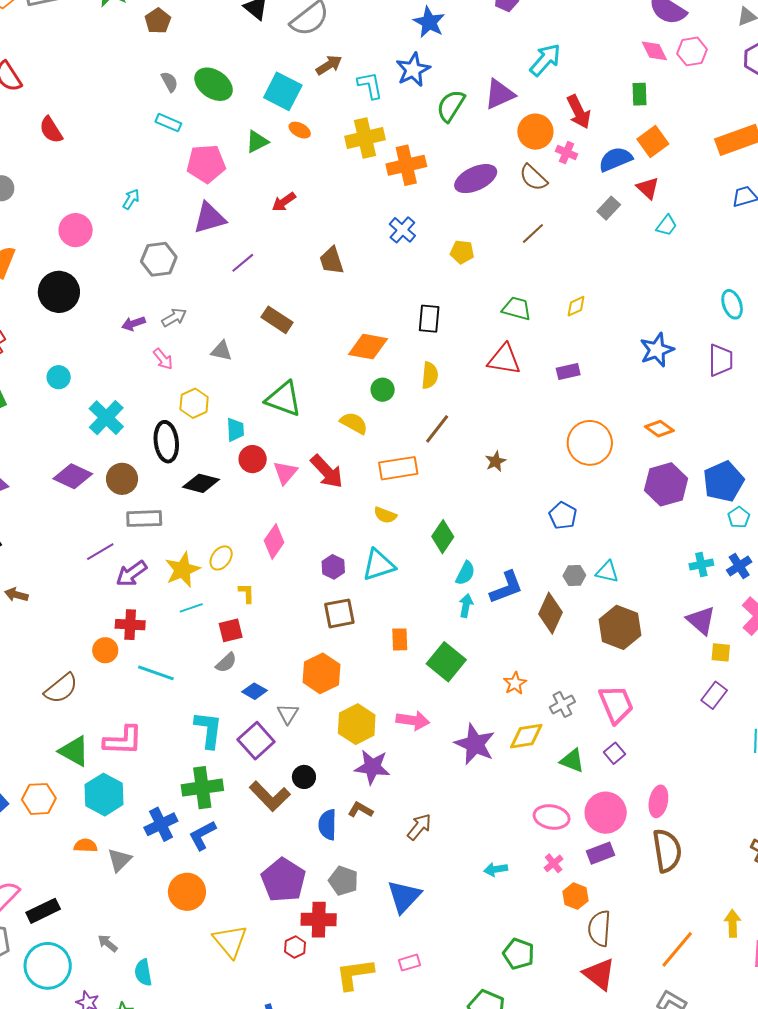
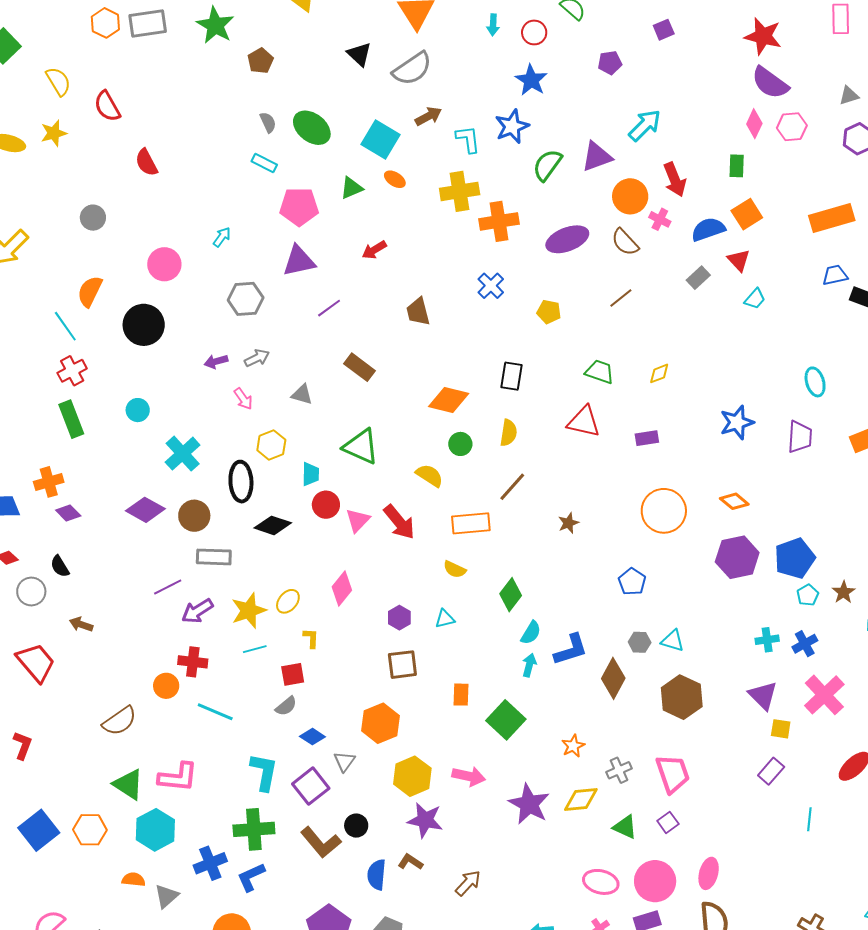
pink diamond: (654, 51) -> (754, 124), turned 48
cyan triangle: (379, 565) -> (445, 619), size x0.6

